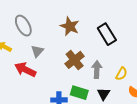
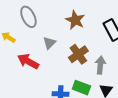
gray triangle: (37, 51) -> (49, 43), moved

